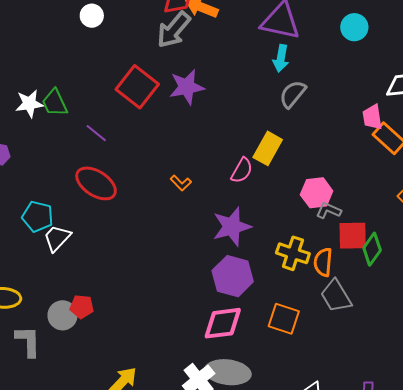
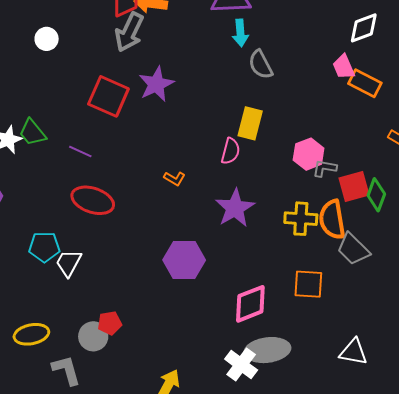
gray semicircle: (293, 94) -> (261, 65), turned -52
orange semicircle: (323, 262) -> (332, 220), size x1.4
purple hexagon: (233, 276) -> (184, 260), moved

